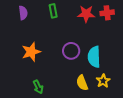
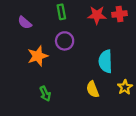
purple semicircle: (23, 13) -> (25, 23), moved, turned 136
purple circle: (71, 51) -> (65, 41), moved
yellow star: (103, 81) -> (125, 87), moved

